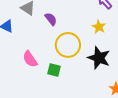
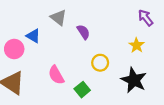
yellow circle: (68, 45) -> (100, 63), size x0.6
green square: (54, 70) -> (82, 90), turned 32

